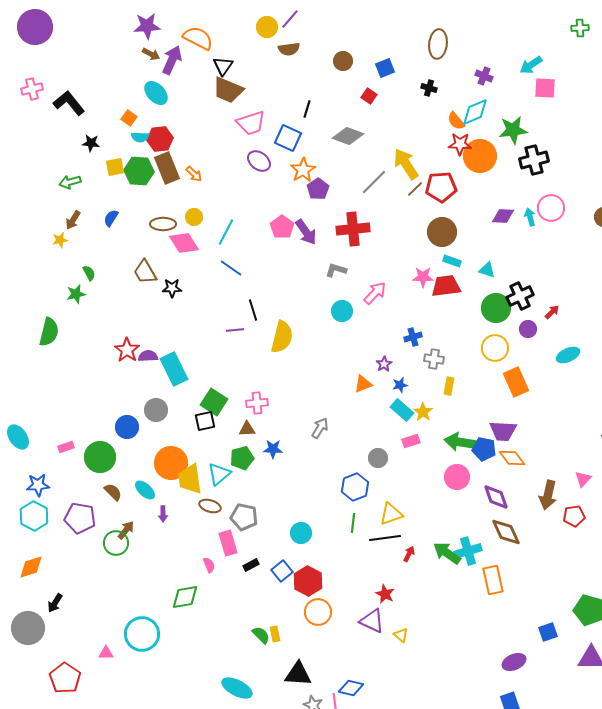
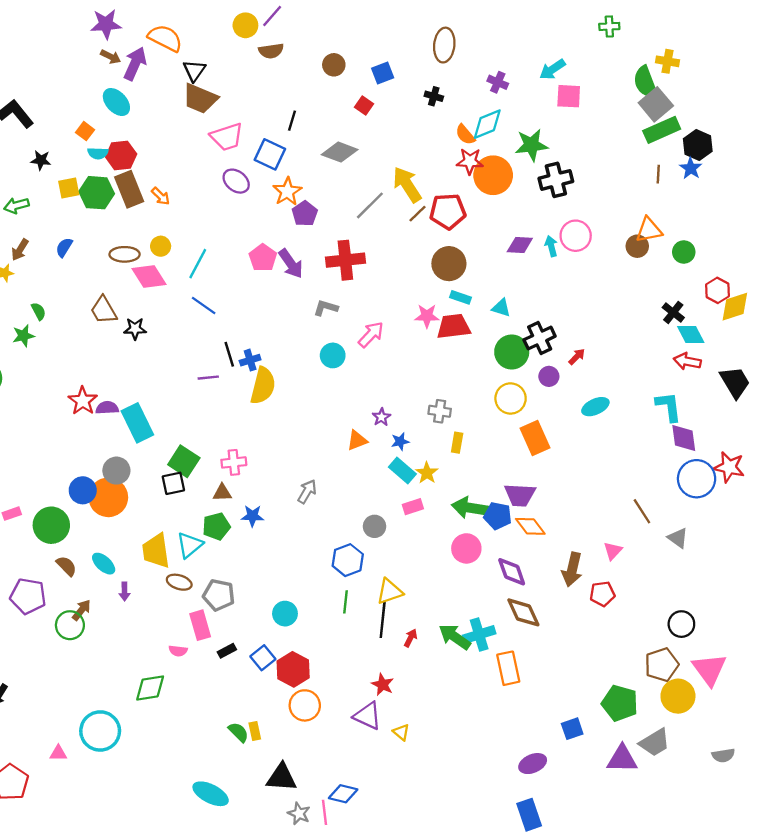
blue cross: (413, 337) -> (250, 360), moved
orange circle: (171, 463) -> (108, 497), moved
black line: (385, 538) -> (383, 619), turned -76
pink semicircle: (209, 565) -> (178, 651), turned 119

